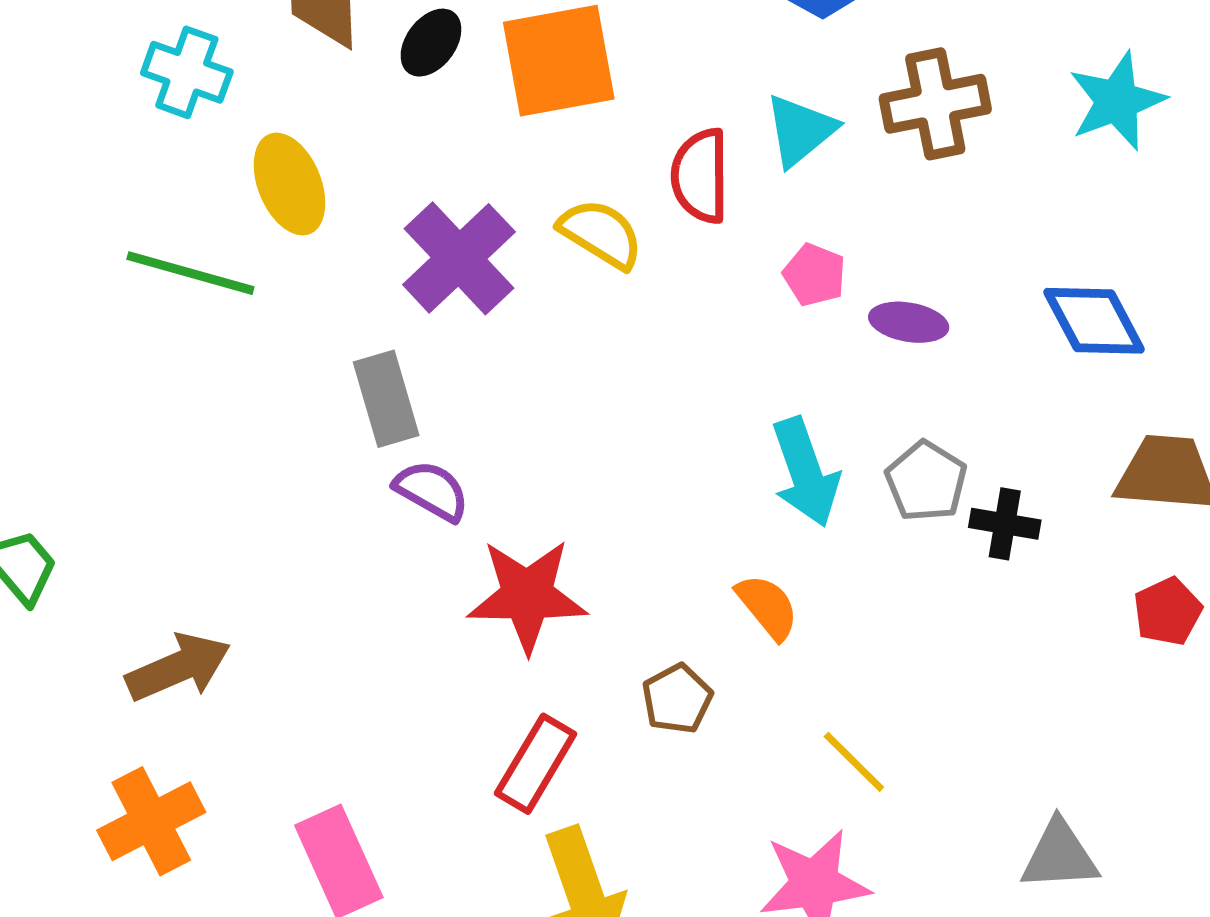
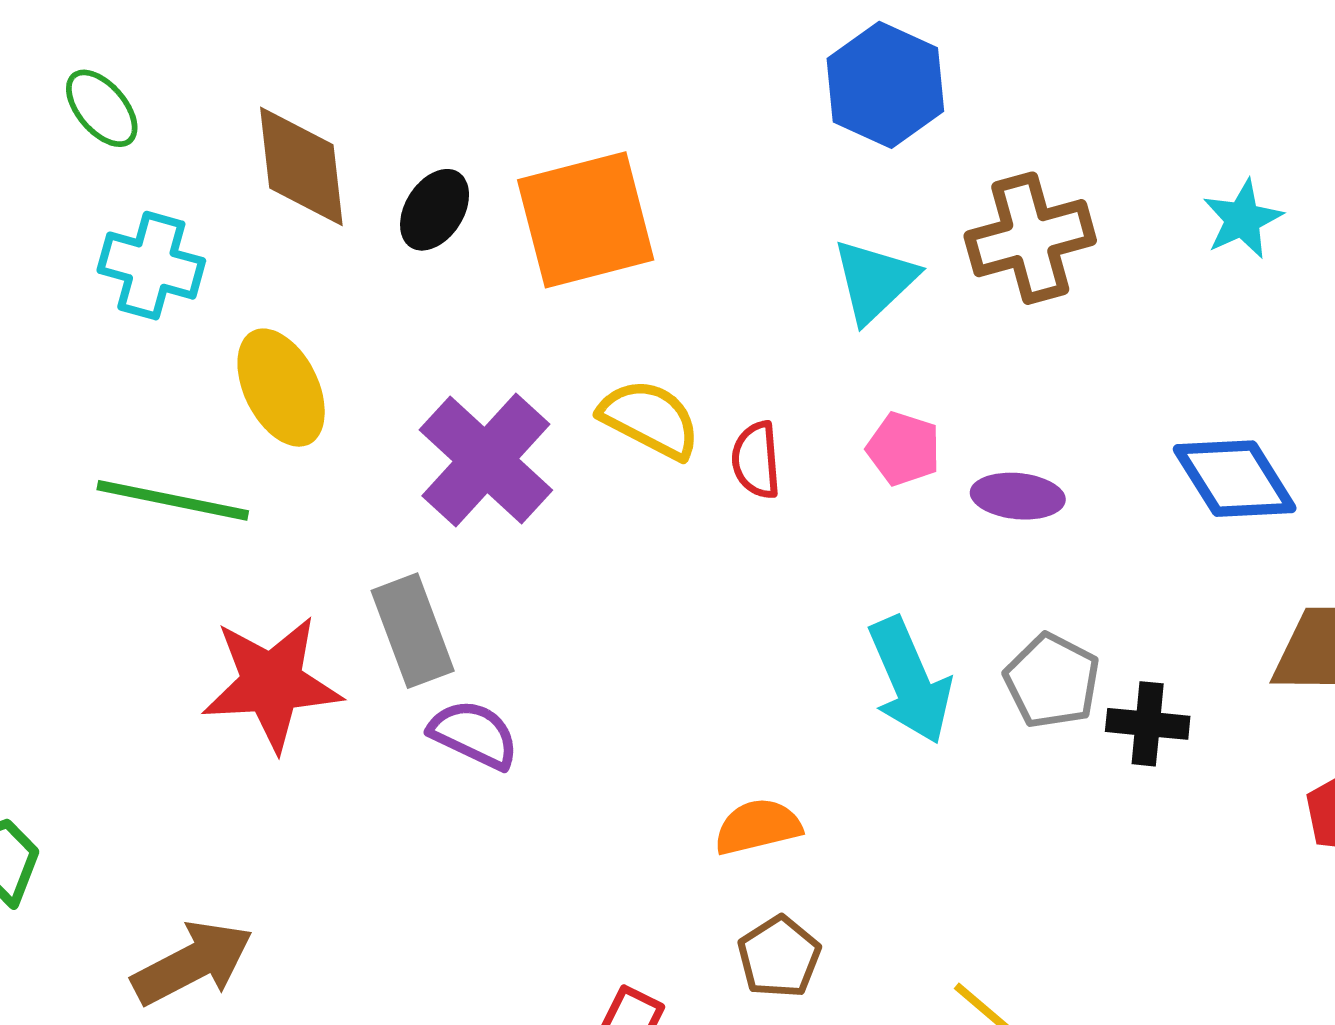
cyan star: (1117, 101) -> (1243, 219), size x0.7
red semicircle: (700, 176) -> (756, 460), moved, size x0.7
red star: (527, 596) -> (272, 683), moved
orange semicircle: (767, 607) -> (758, 827), moved, turned -60

